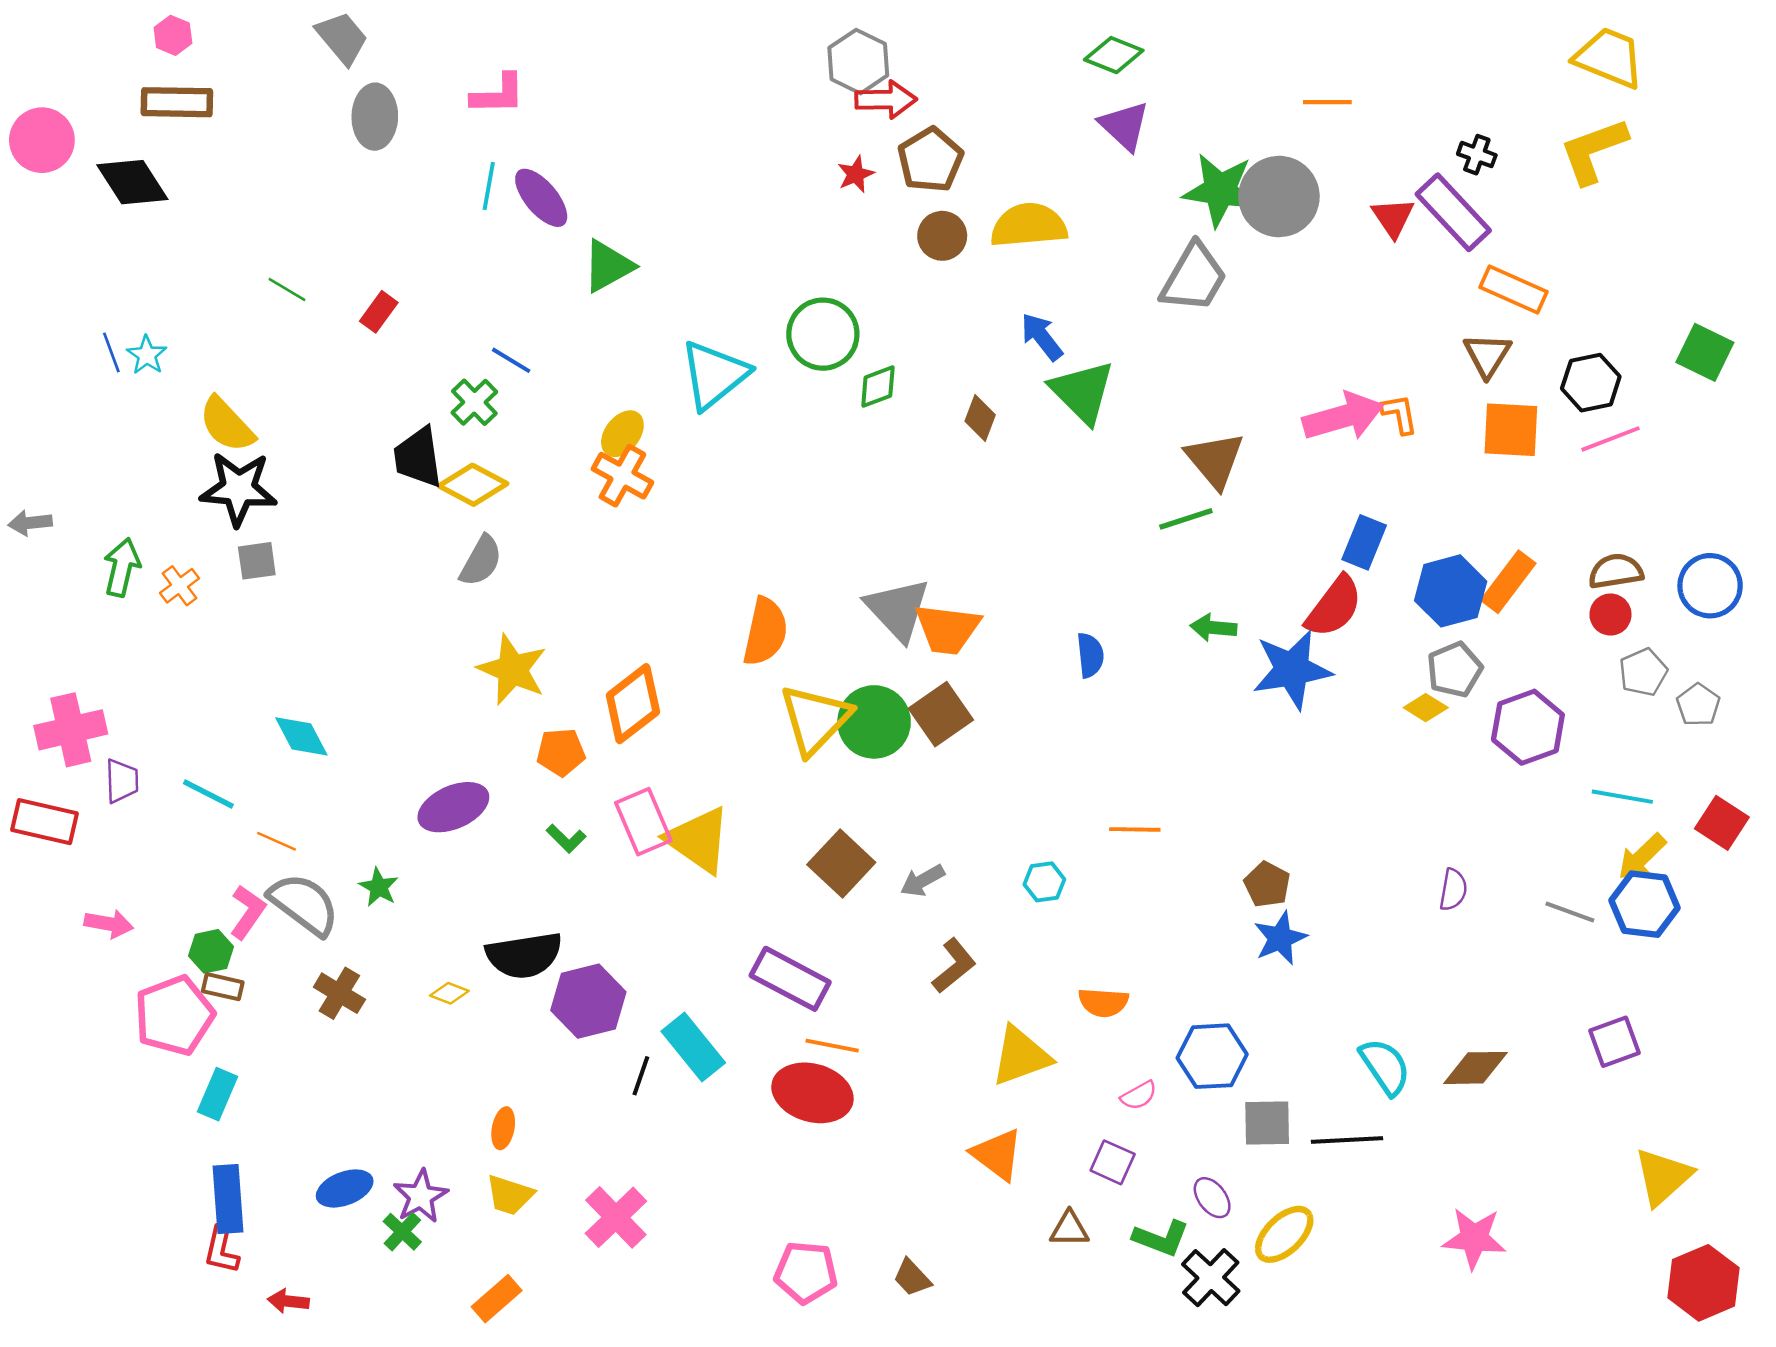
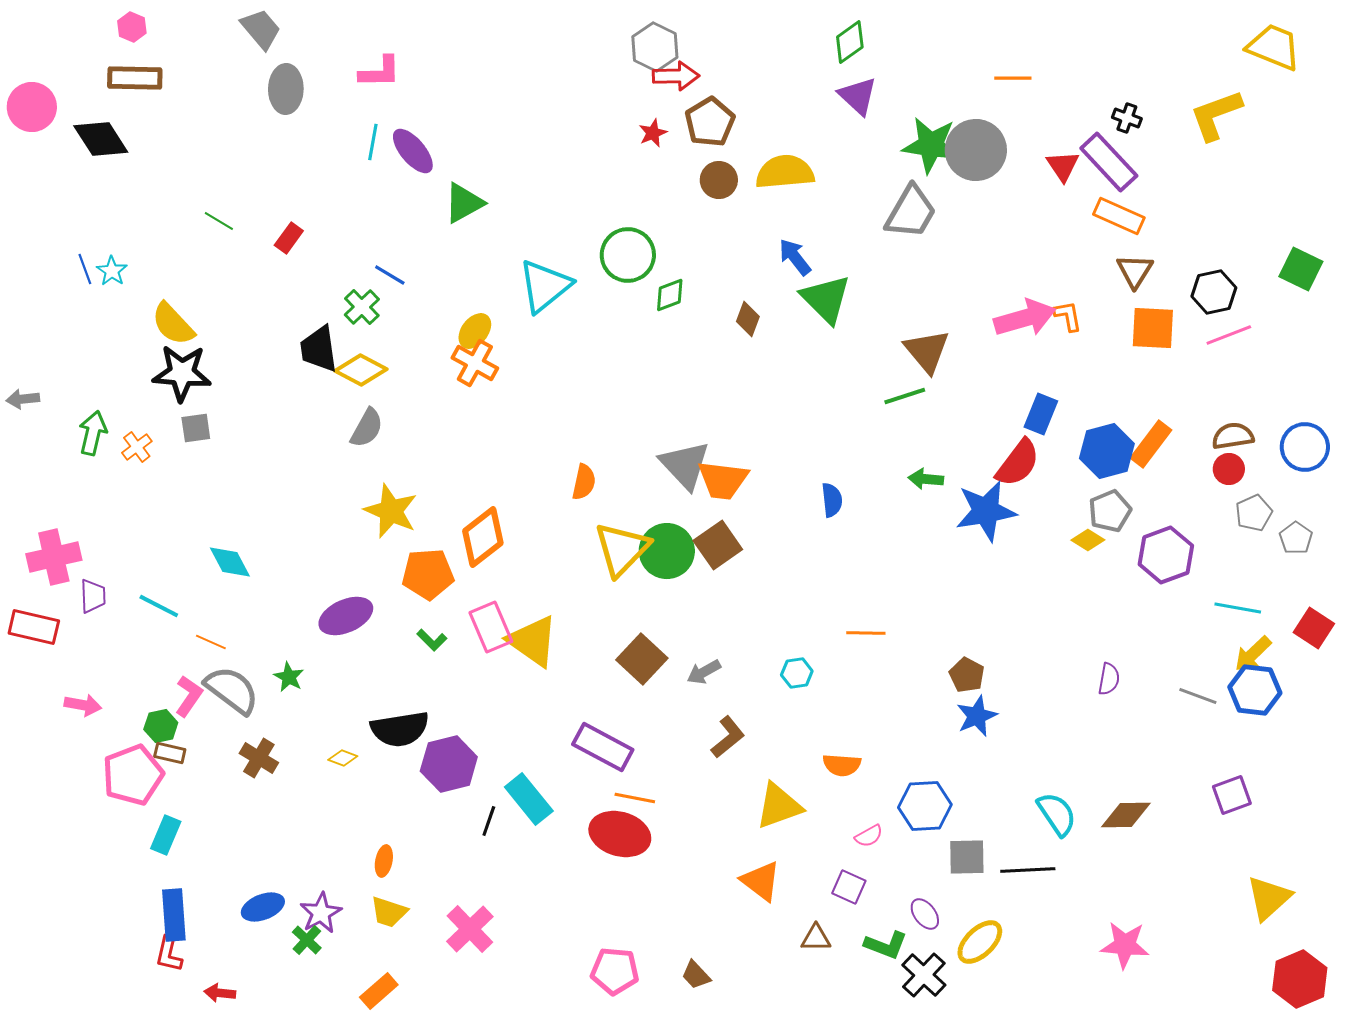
green diamond: (1114, 55) -> (850, 42), turned -57
yellow trapezoid: (1609, 58) -> (1274, 47), moved
orange rectangle: (1514, 290) -> (1119, 216), moved
orange semicircle: (765, 632) -> (584, 482), size x0.7
orange pentagon: (561, 752) -> (428, 574), size x1.4

